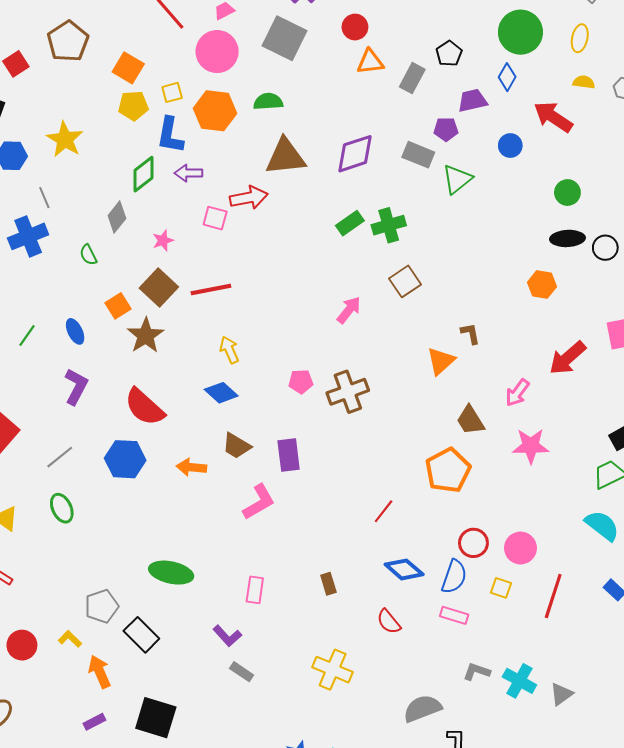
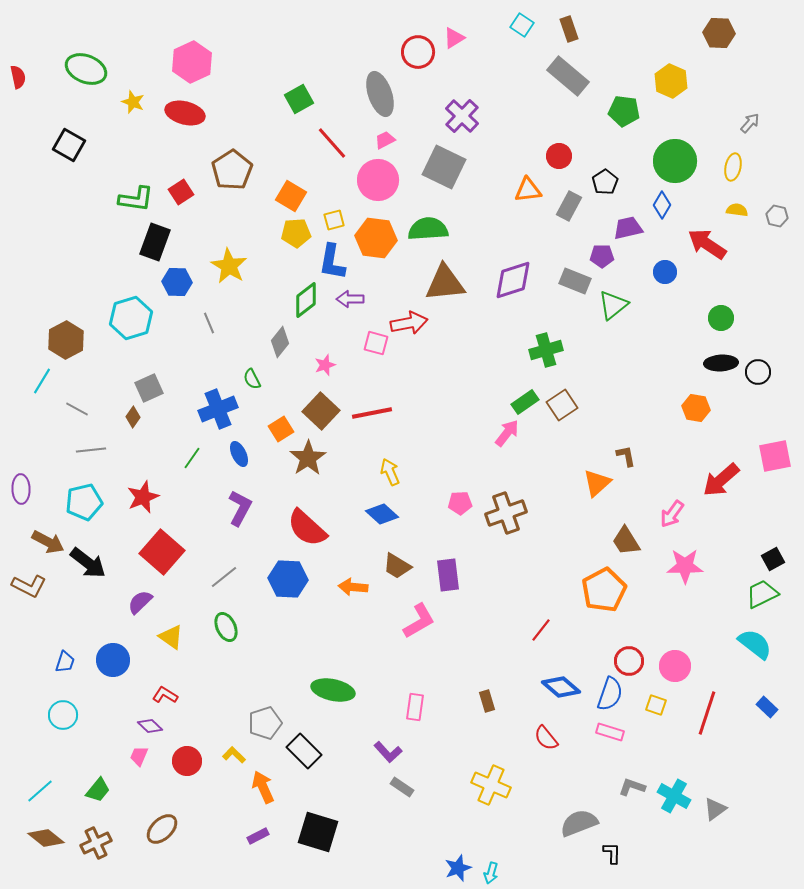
red circle: (355, 27) -> (559, 156), moved
green semicircle: (268, 102) -> (428, 229), size x1.4
green rectangle: (350, 223) -> (525, 402), moved
blue cross: (28, 236) -> (218, 409), moved

